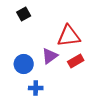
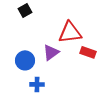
red rectangle: (76, 61) -> (88, 52), moved, turned 49

